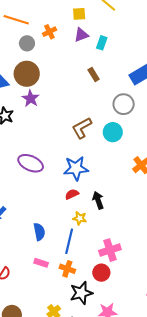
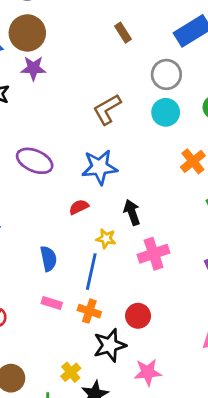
purple star: (31, 98) -> (33, 68), turned -30
cyan circle: (113, 132) -> (166, 112), moved
red semicircle: (72, 194) -> (79, 207), moved
pink cross: (110, 250) -> (154, 254), moved

